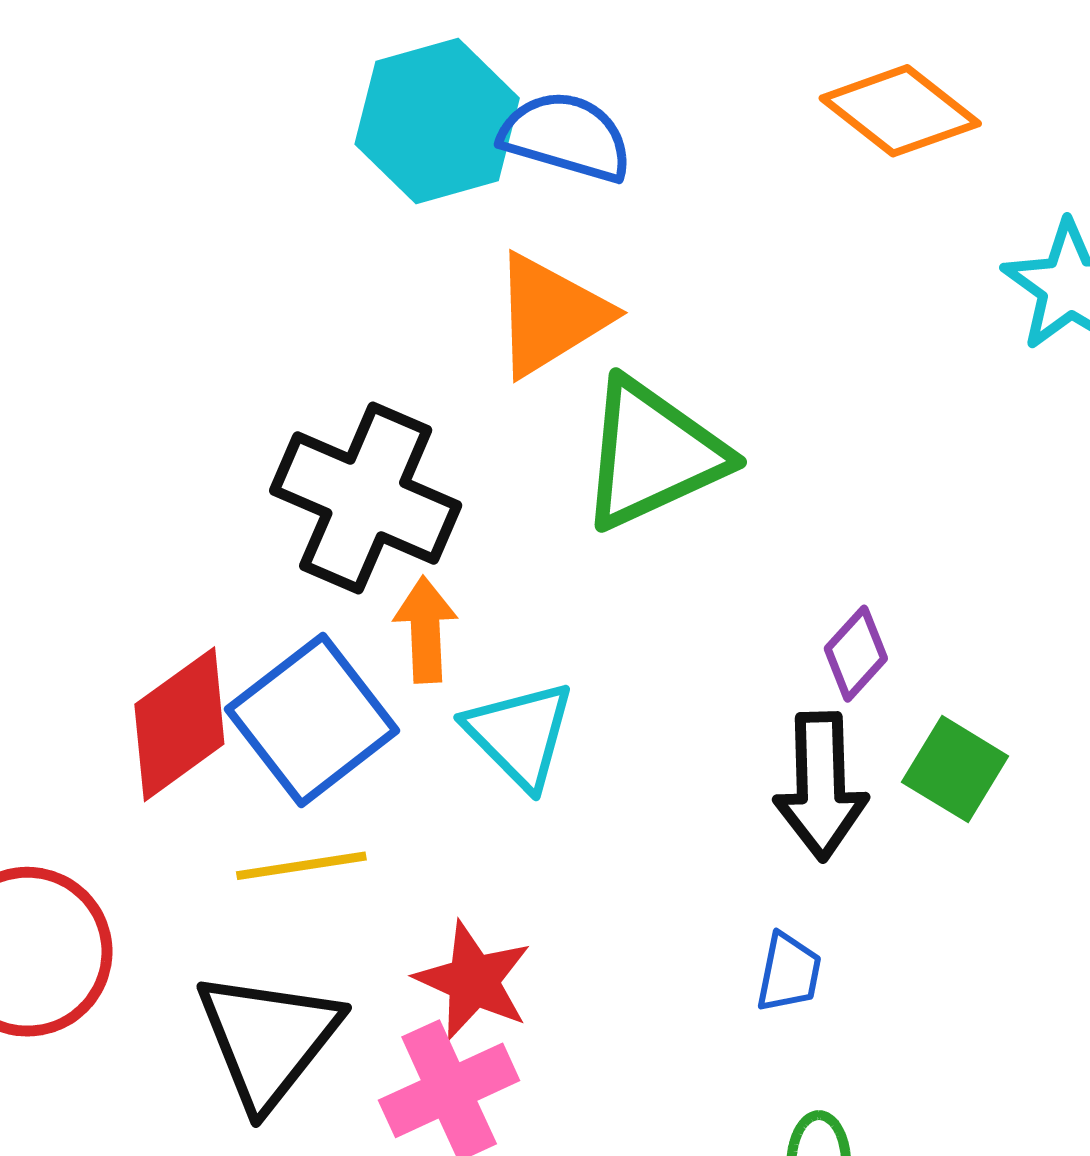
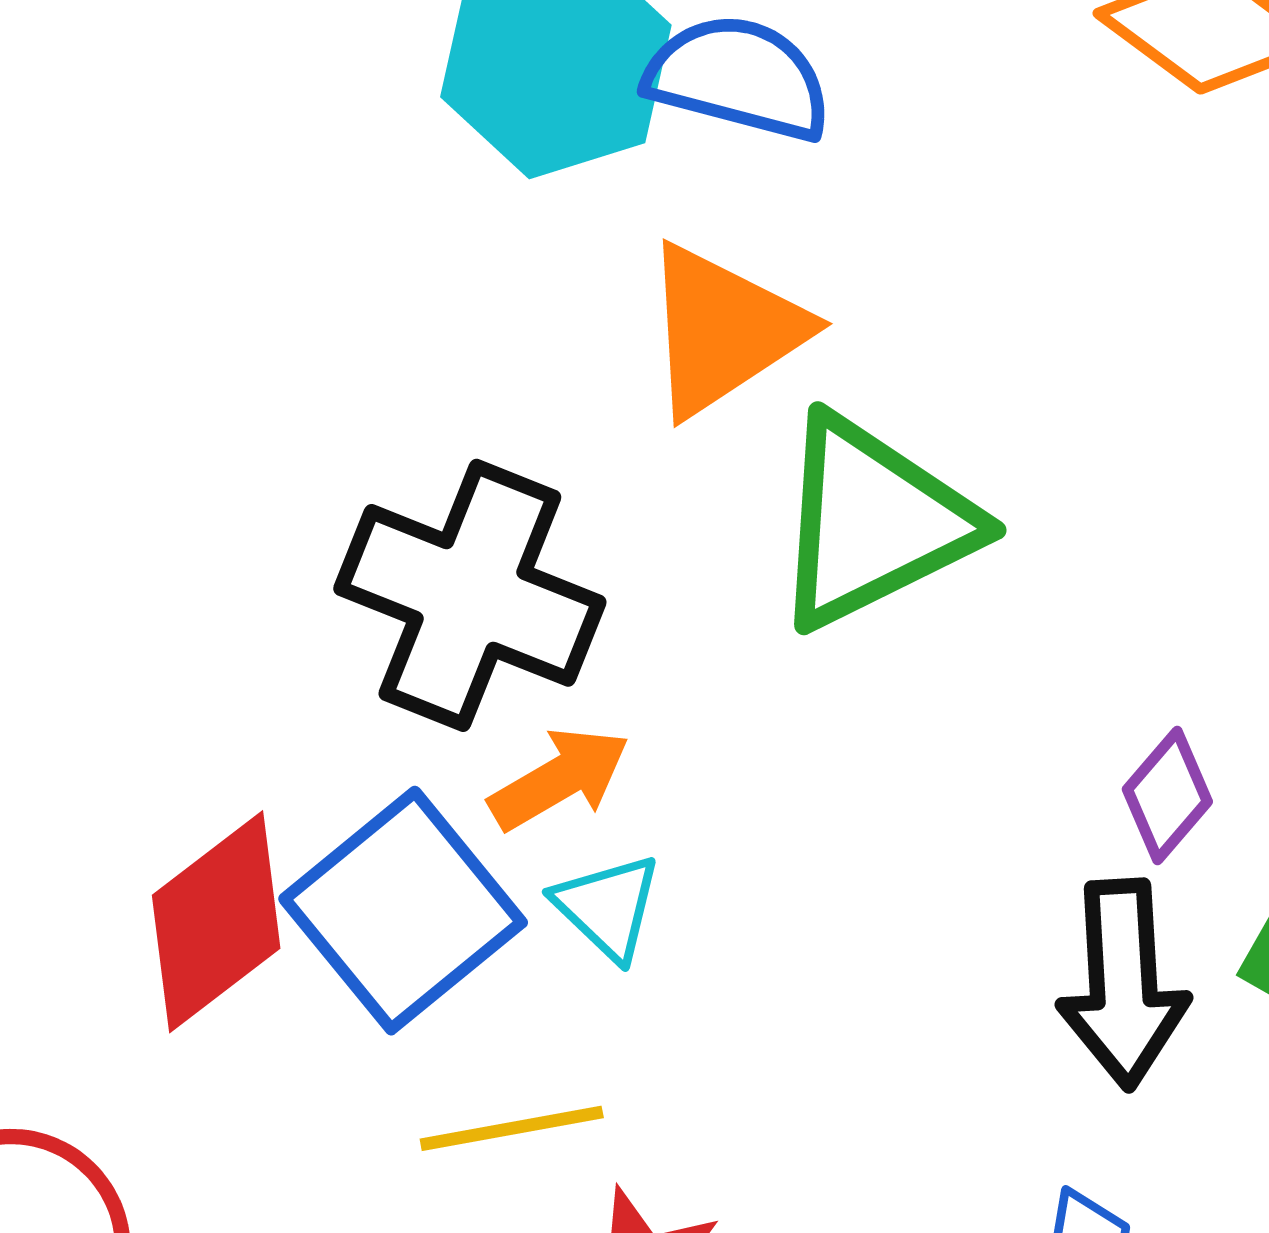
orange arrow: (425, 630) -> (559, 779), turned 64
cyan triangle: (520, 735) -> (608, 907), moved, size x0.7
yellow line: (301, 866) -> (512, 1128), moved

